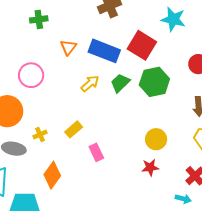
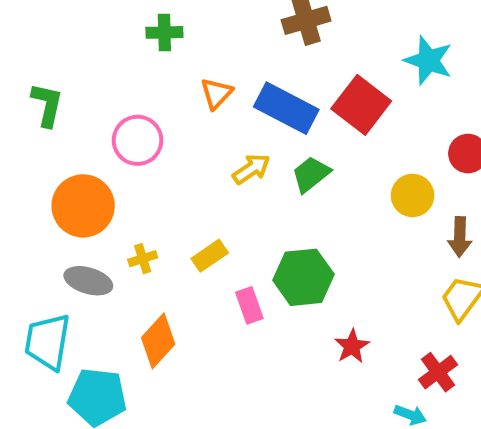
green hexagon: (154, 82) -> (303, 277), moved
yellow circle: (156, 139) -> (413, 195), moved
red star: (150, 167) -> (352, 346), turned -30

